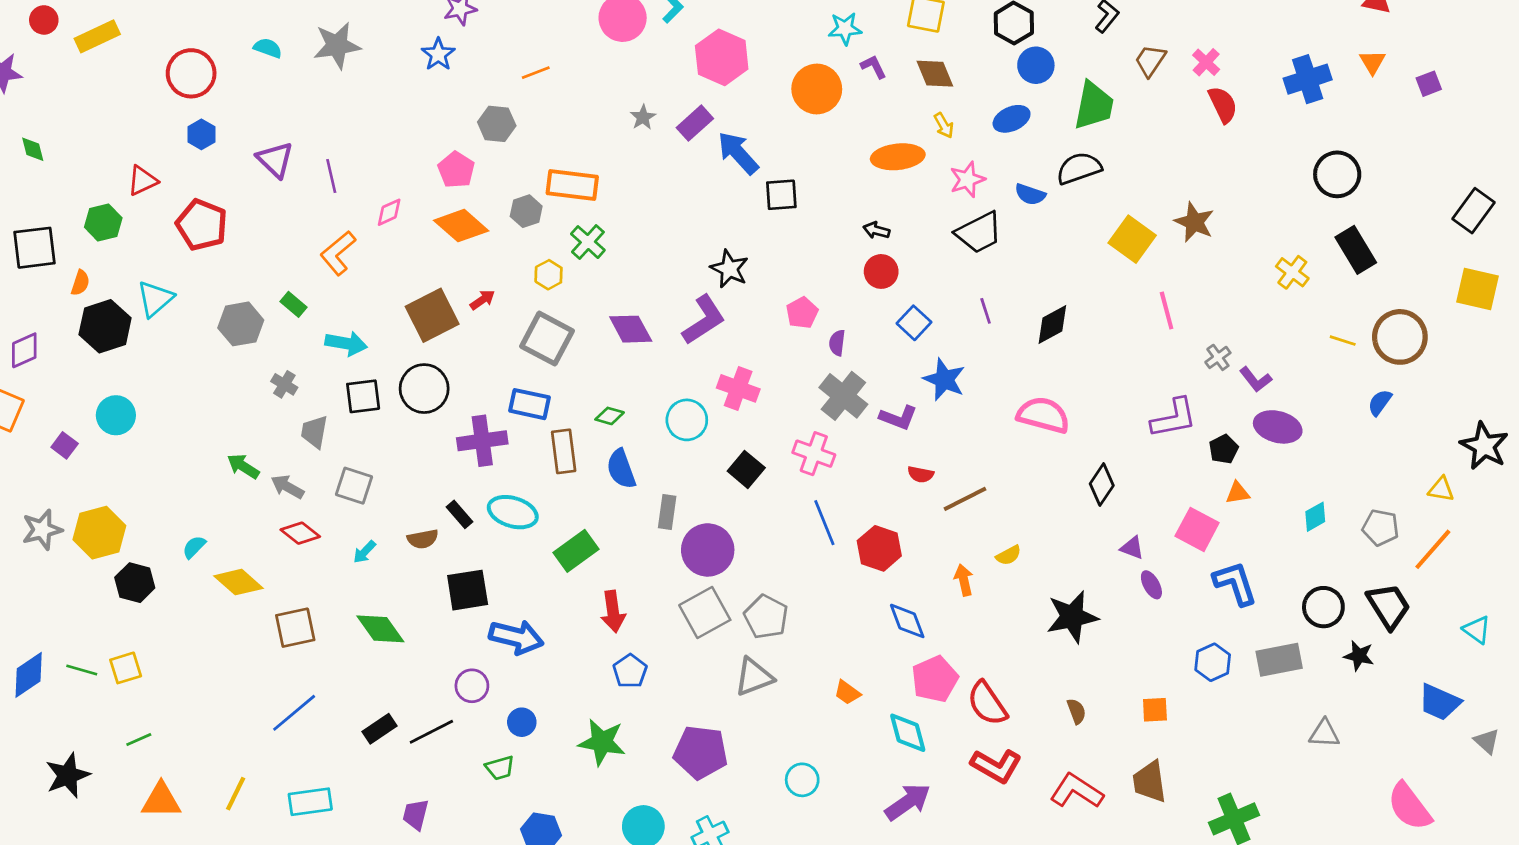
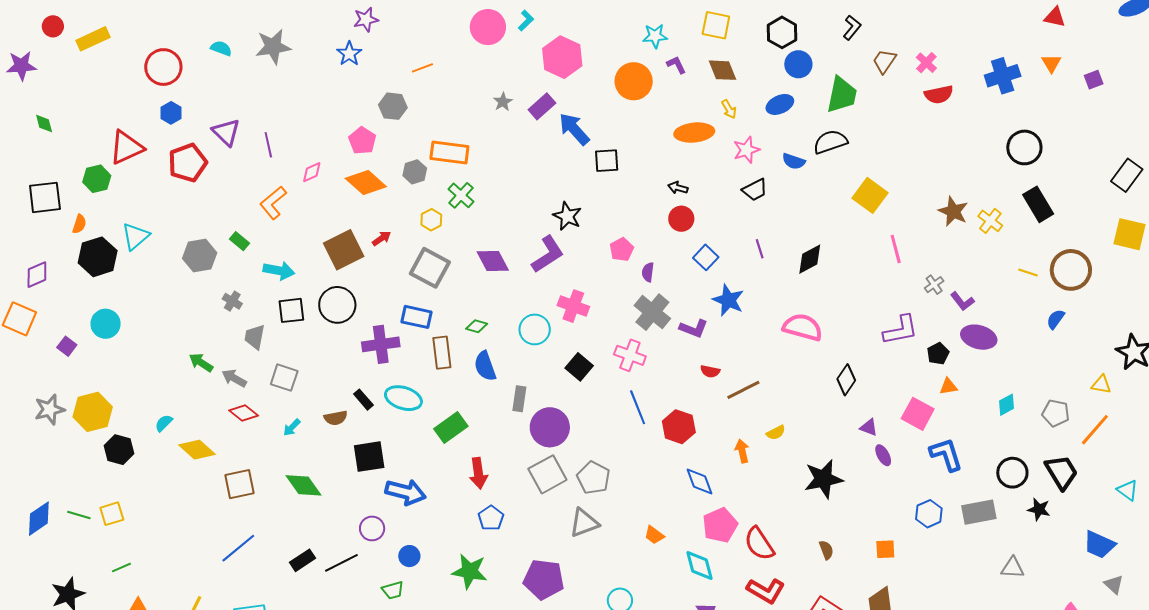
red semicircle: (1223, 105) -> (939, 95), turned 104
red triangle: (142, 181) -> (126, 147), size x1.5
brown star: (1194, 222) -> (953, 211), moved
red pentagon: (202, 225) -> (188, 163), moved, turned 30
black trapezoid: (979, 233) -> (755, 190), size x0.7
gray triangle: (1487, 741) -> (1114, 584), moved

